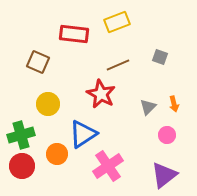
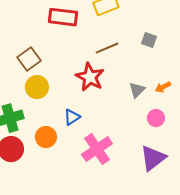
brown square: (38, 62) -> (29, 59), moved, turned 30
orange arrow: (174, 104) -> (163, 87), turned 77
blue triangle: (83, 134) -> (72, 117), size x0.6

